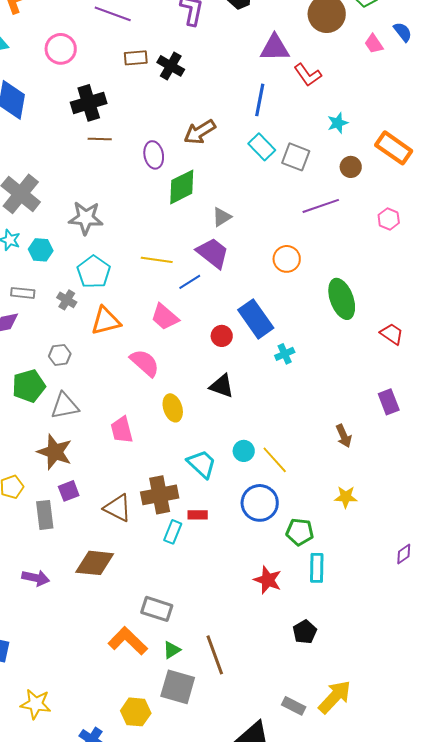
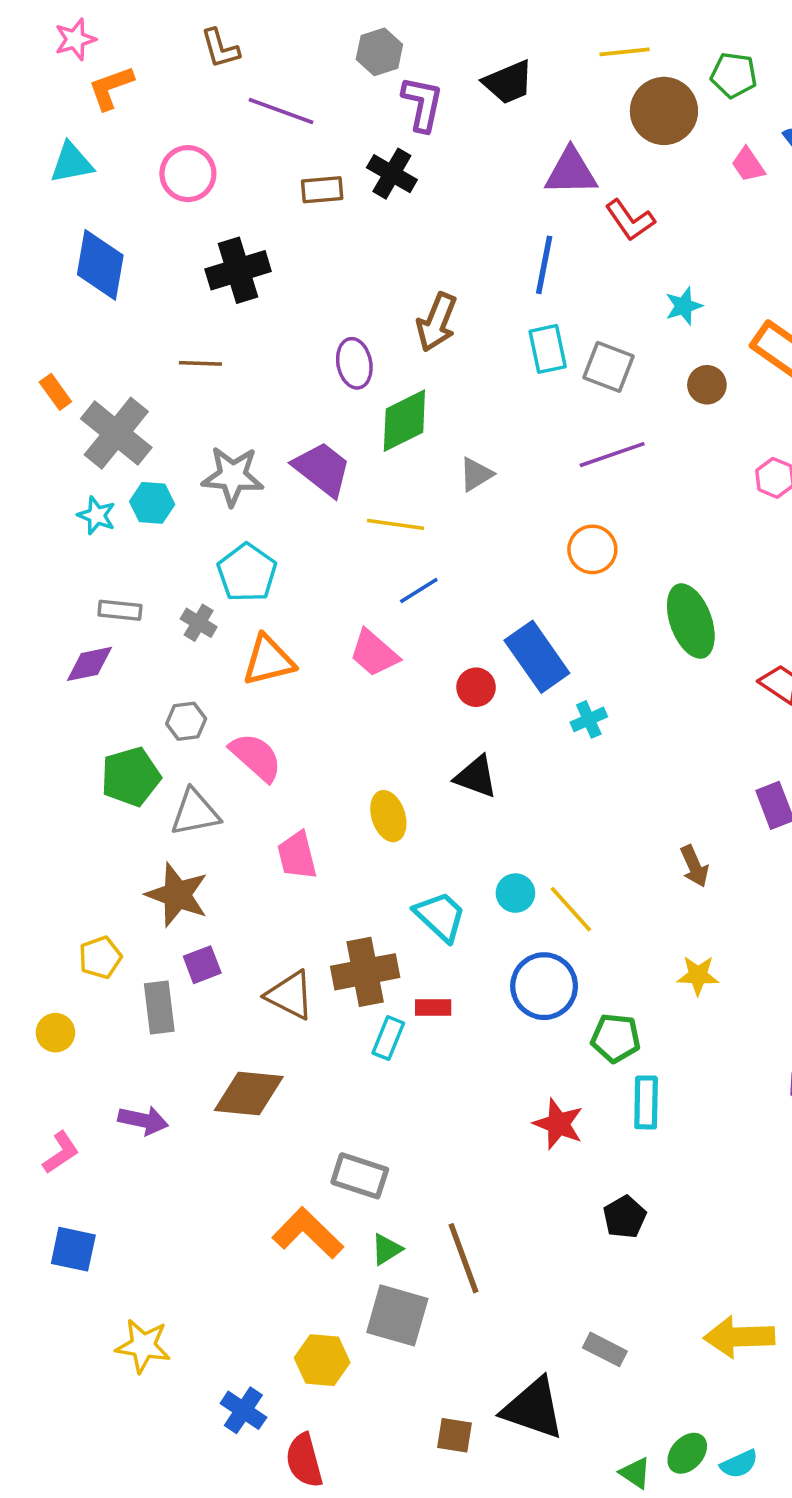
black cross: (171, 66) -> (392, 174), moved
brown arrow: (200, 132) -> (437, 322), turned -36
brown line: (100, 139) -> (200, 363), moved
cyan rectangle: (262, 147) -> (548, 349), turned 32
purple line: (321, 206) -> (612, 455), moved
cyan hexagon: (41, 250) -> (152, 503), moved
purple trapezoid: (213, 253) -> (322, 469), moved
yellow line: (157, 260) -> (396, 524), moved
pink semicircle: (145, 363) -> (256, 757), moved
yellow arrow: (335, 697) -> (739, 1337), moved, turned -135

